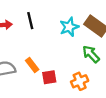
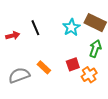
green arrow: (91, 54) -> (95, 49), turned 72
red square: (49, 77) -> (73, 64), moved

